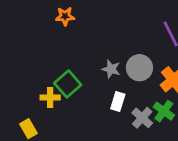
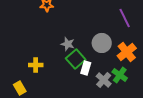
gray star: (111, 69) -> (68, 44), moved
green square: (68, 84) -> (76, 59), moved

